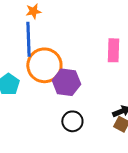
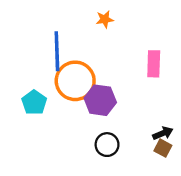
orange star: (33, 11) -> (105, 19), moved

